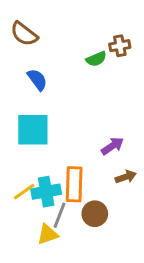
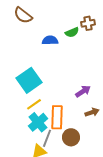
blue semicircle: (37, 80) -> (50, 40), moved, turned -56
cyan square: (33, 130) -> (29, 80), turned -35
yellow line: (24, 192) -> (34, 104), moved
cyan cross: (46, 192) -> (38, 122), turned -30

